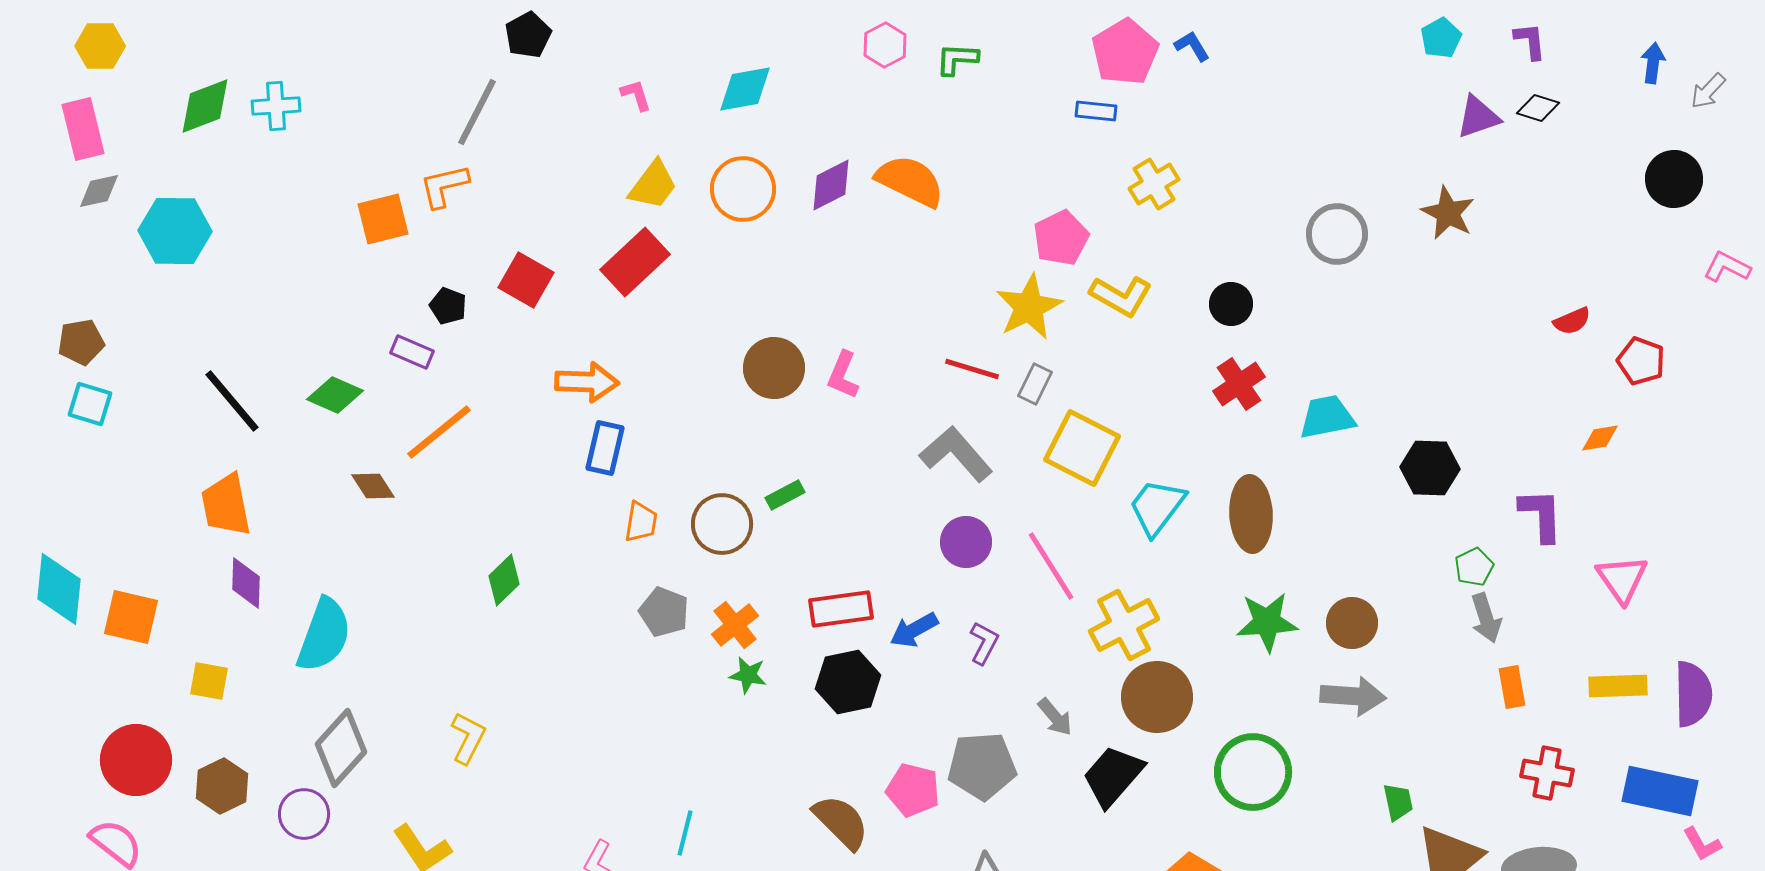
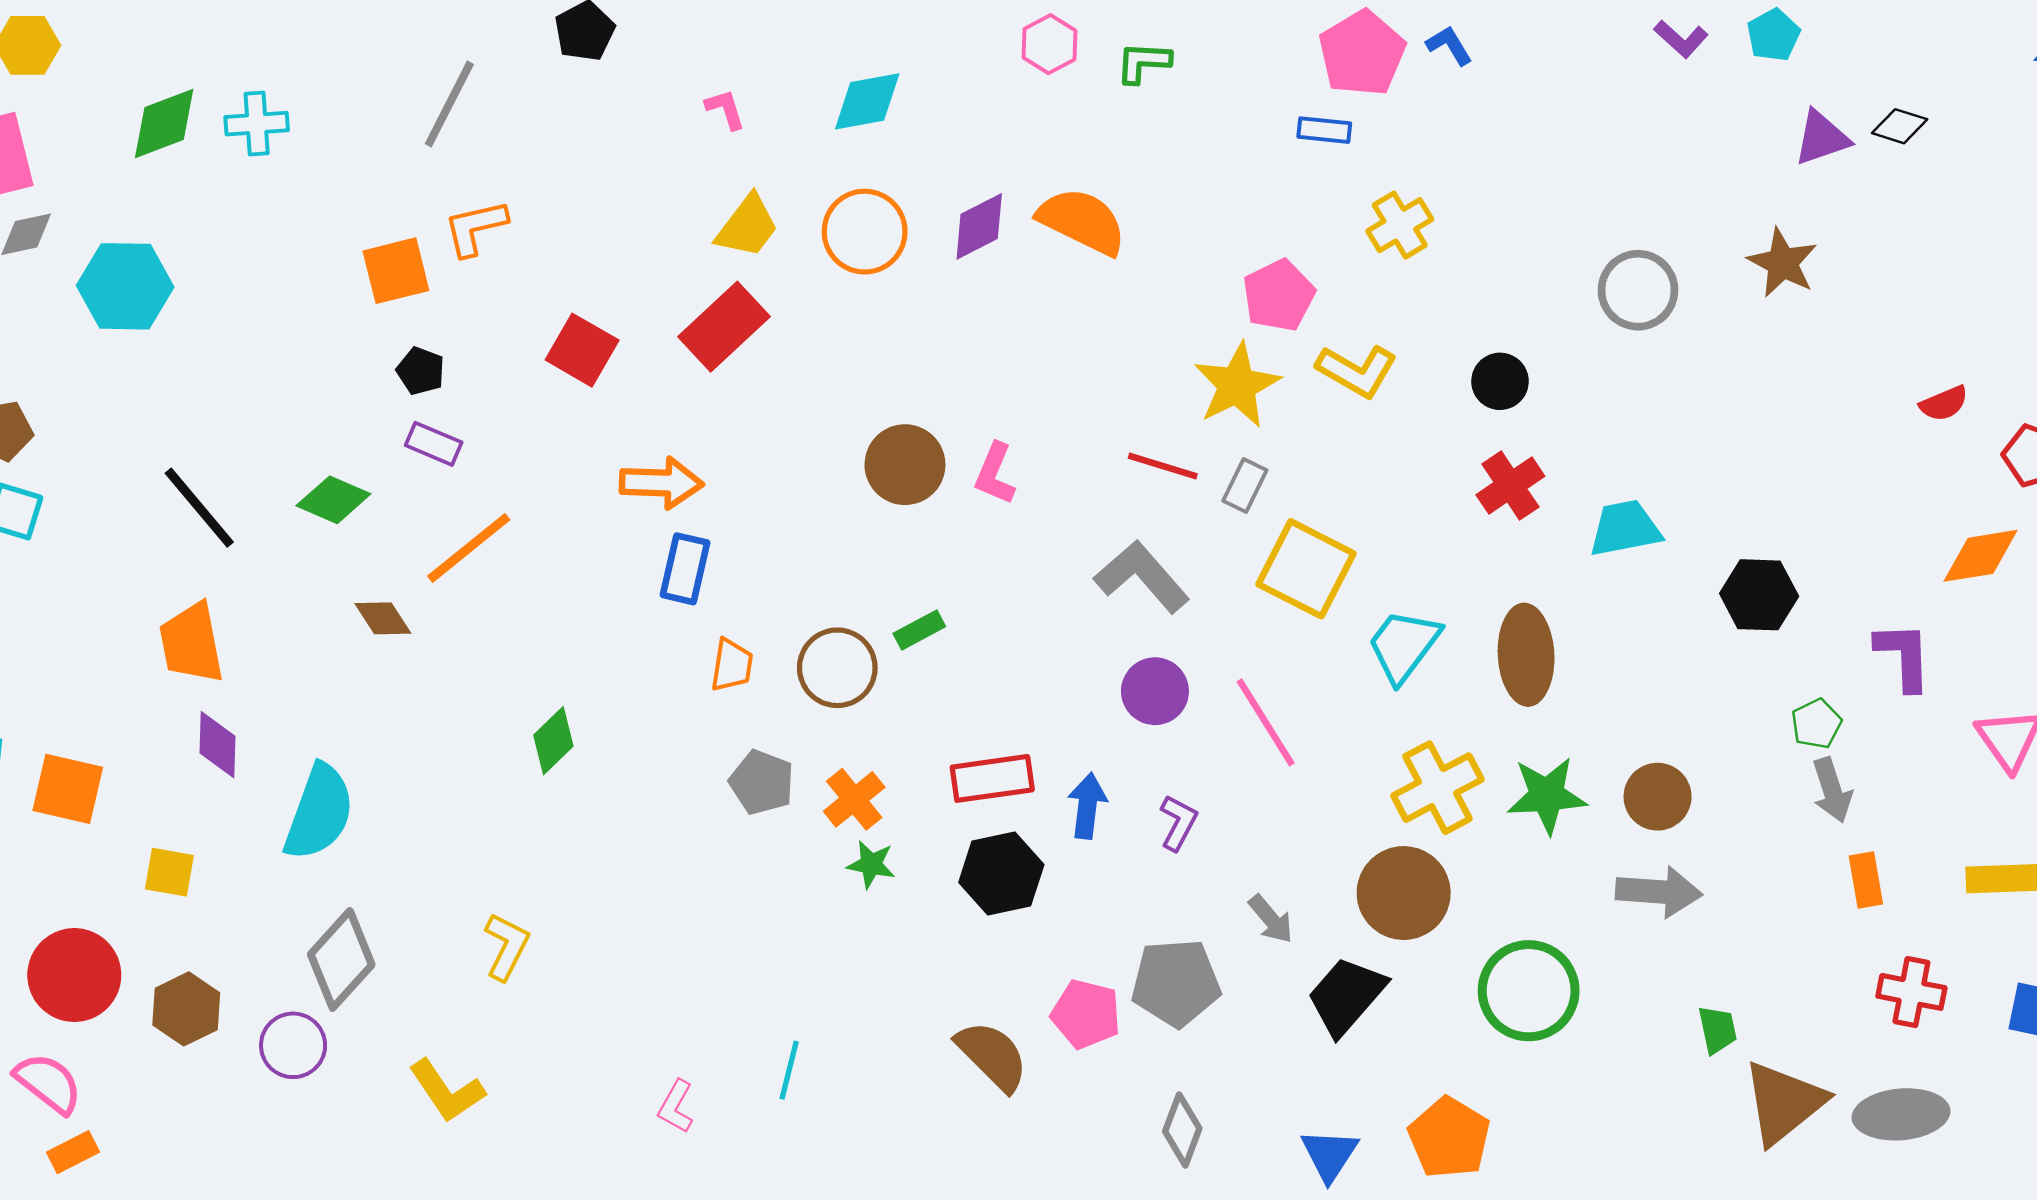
purple L-shape: (1530, 41) -> (1681, 39), moved, turned 138
gray line: (477, 112) -> (449, 104), moved
black pentagon: (448, 306) -> (421, 371), moved
orange diamond: (1600, 438) -> (1980, 556), size x1.6
yellow cross: (1124, 625) -> (1437, 788), moved
blue arrow: (914, 630) -> (1087, 806), turned 126

